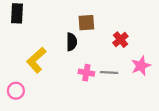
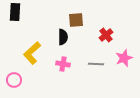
pink cross: (86, 73) -> (63, 64), moved

